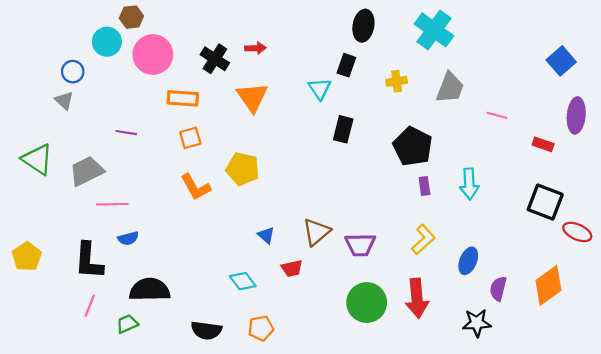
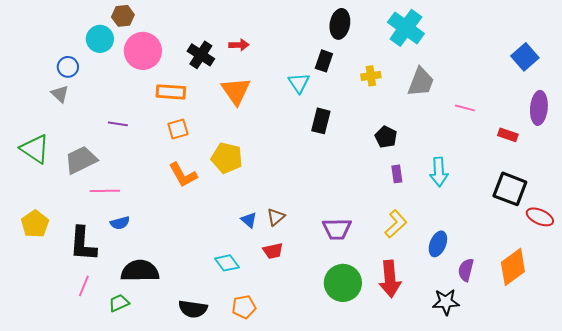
black pentagon: (413, 146) -> (386, 137), size x0.6
brown triangle: (316, 232) -> (276, 217), moved, size x0.7
yellow pentagon: (27, 257) -> (35, 224), moved

